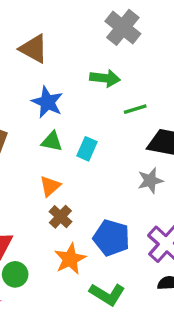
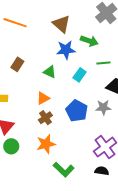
brown triangle: (34, 49) -> (61, 24), moved
blue star: (47, 102) -> (66, 50), moved, turned 30
cyan rectangle: (87, 149) -> (80, 75), moved
blue pentagon: (111, 238) -> (77, 111), moved

